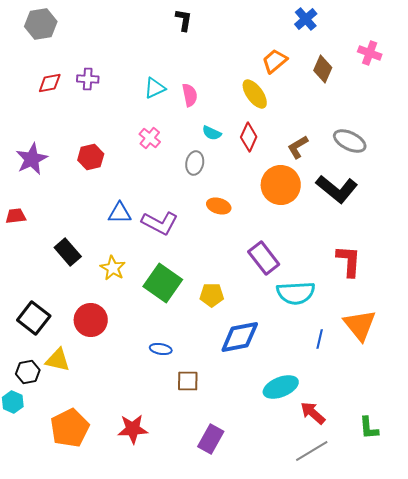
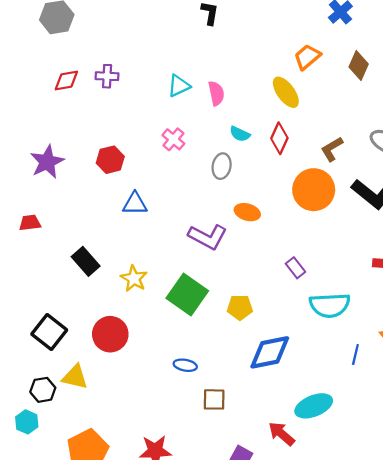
blue triangle: (120, 213) -> (135, 204), moved
purple L-shape: (160, 223) -> (208, 237), moved
purple rectangle: (264, 258) -> (295, 268), size x0.6
red arrow: (313, 413) -> (282, 434), moved

